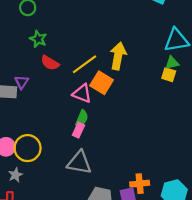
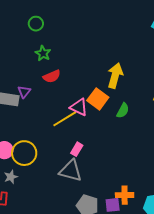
red semicircle: (50, 63) -> (52, 76), turned -60
yellow line: (84, 64) -> (65, 119), moved
green semicircle: (82, 118) -> (123, 110), moved
pink rectangle: (78, 130) -> (77, 149), moved

